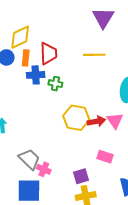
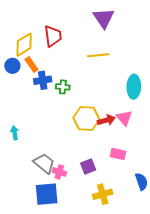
red trapezoid: (48, 53) -> (53, 36), moved
orange rectangle: (26, 58) -> (31, 64), turned -35
purple square: (81, 176) -> (88, 166), moved

